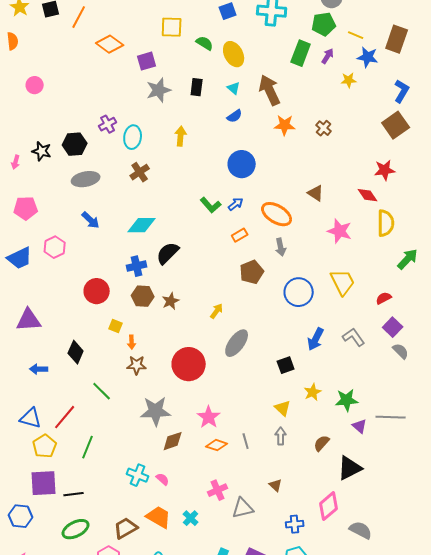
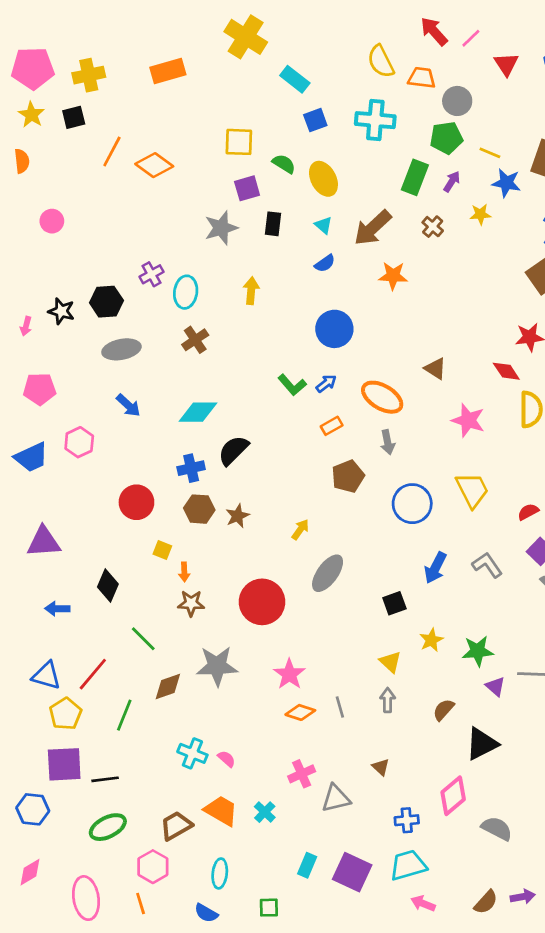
orange line: (79, 17) -> (112, 151), moved
purple square: (147, 61) -> (247, 188), moved
brown arrow: (270, 90) -> (373, 228), turned -108
brown cross: (324, 128) -> (433, 227), moved
brown diamond: (173, 441) -> (168, 686), moved

